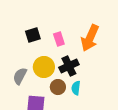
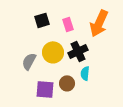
brown circle: (58, 87) -> (67, 83), moved

